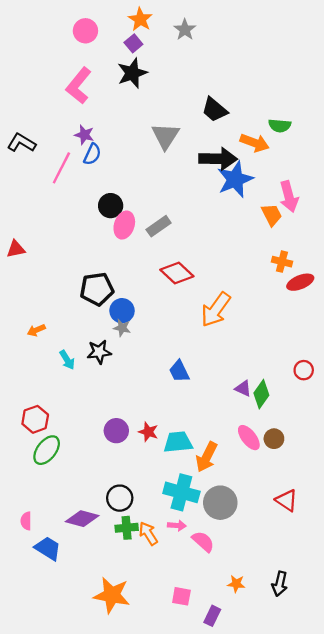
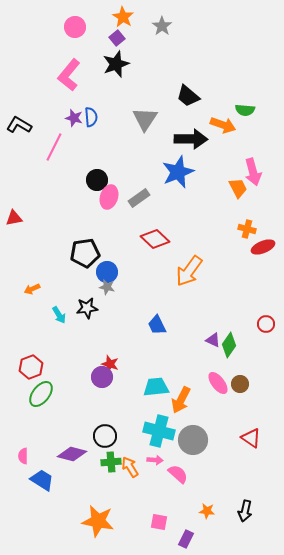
blue semicircle: (92, 154) -> (91, 117), moved, turned -30
blue star: (235, 179) -> (178, 172), moved
red star: (148, 432) -> (110, 364), moved

